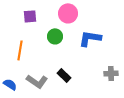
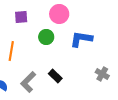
gray cross: (111, 73) -> (102, 74), turned 32
gray L-shape: (37, 81) -> (28, 82), turned 100

